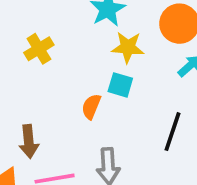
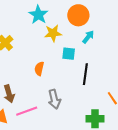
cyan square: (120, 85) -> (69, 54), moved

